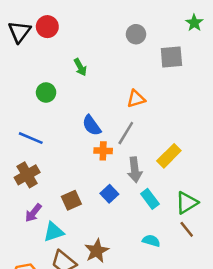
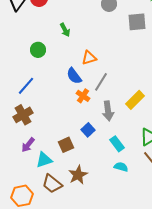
orange triangle: (136, 99) -> (89, 58), moved
blue line: (31, 138) -> (26, 86), turned -72
orange cross: (103, 151) -> (83, 96), turned 32
cyan rectangle: (150, 199) -> (117, 144), moved
brown square: (71, 200) -> (66, 145), moved

